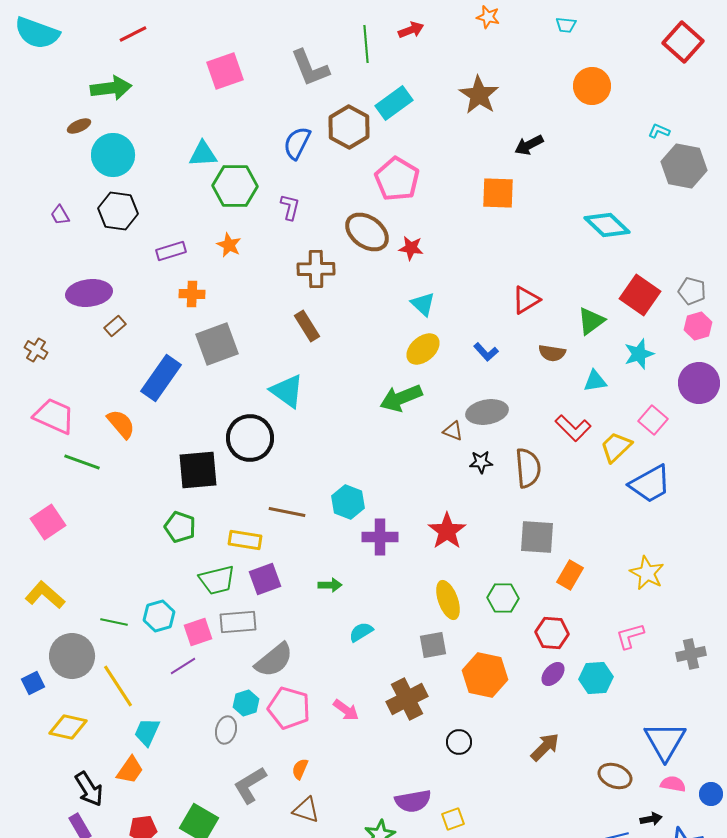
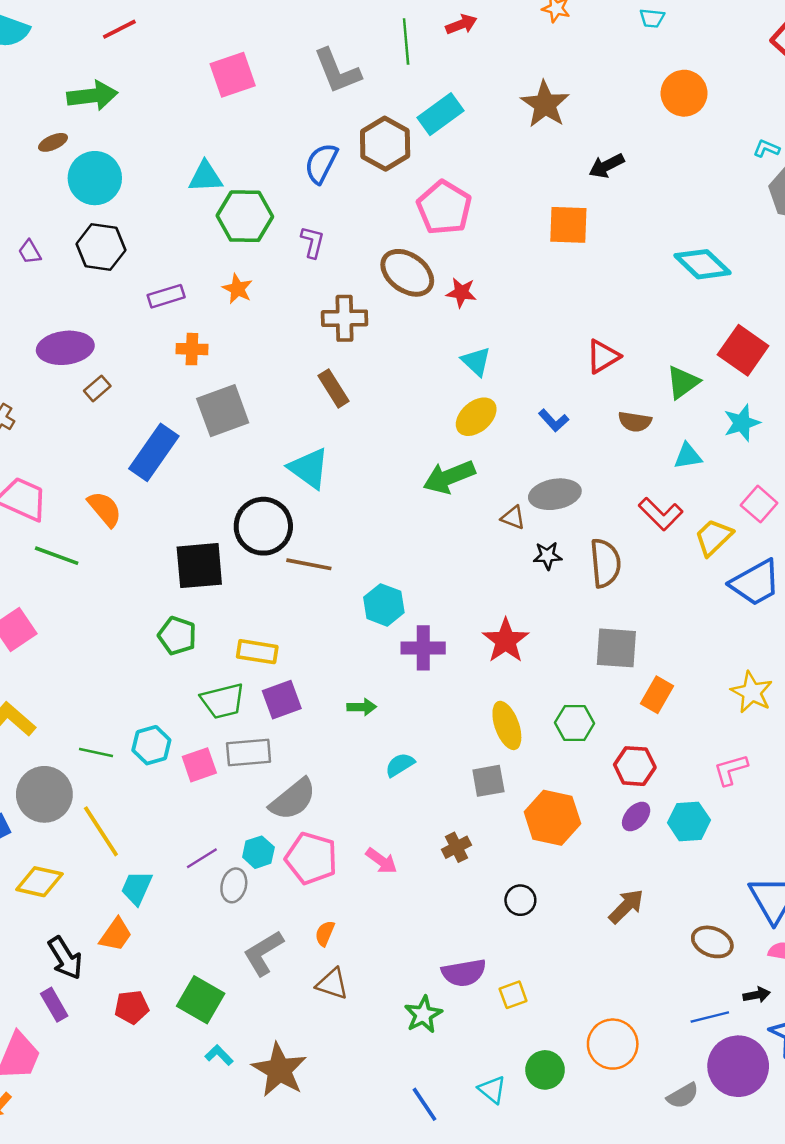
brown line: (287, 512) -> (309, 564), moved
purple line: (183, 666) -> (202, 858), moved
brown cross: (407, 699) -> (456, 847), size x0.6

